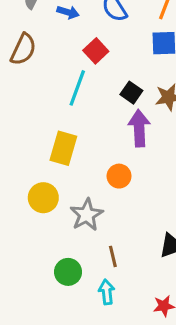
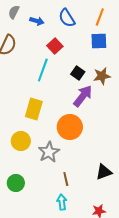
purple arrow: (139, 128) -> (83, 96), turned 40
orange circle: (119, 176) -> (70, 127), size x1.6
green circle: (68, 272) -> (16, 183), moved

